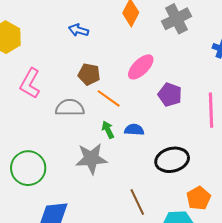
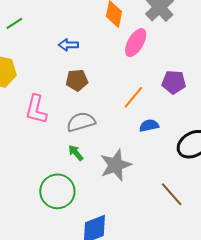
pink ellipse: (141, 67) -> (136, 43), moved
brown pentagon: (89, 74) -> (77, 80), moved
orange line: (109, 98) -> (133, 97), moved, turned -70
green arrow: (108, 130) -> (76, 153), moved

